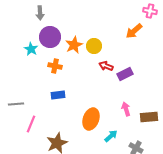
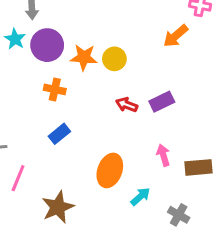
orange star: (74, 45) -> (84, 57), turned 30
cyan star: (31, 49) -> (15, 39), moved
red arrow: (106, 66) -> (127, 105), moved
blue rectangle: (58, 95) -> (59, 134), turned -32

